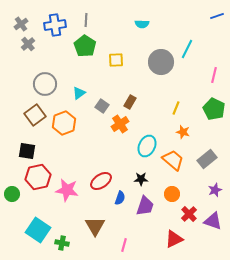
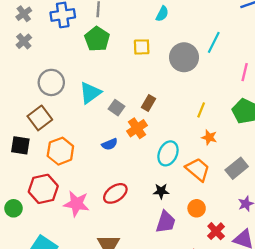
cyan semicircle: (142, 24) -> (162, 14), turned -64
gray cross: (28, 44) -> (24, 41), moved
yellow square: (116, 60) -> (142, 47), moved
cyan triangle: (79, 93) -> (90, 93), size x1.5
orange hexagon: (64, 123) -> (60, 151), moved
black square: (27, 151) -> (20, 145), moved
blue semicircle: (120, 198) -> (110, 144), moved, turned 48

